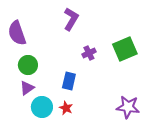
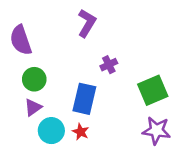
green square: (125, 49) -> (153, 90), moved
blue rectangle: (69, 81) -> (84, 99), size x1.4

